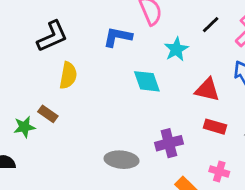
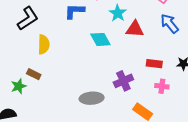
red triangle: (207, 90) -> (135, 29), moved
pink cross: (219, 171) -> (162, 86), moved

